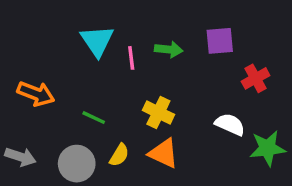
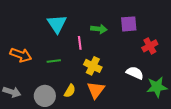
pink line: (131, 58) -> (80, 43), moved
green line: (94, 118) -> (54, 61), moved, turned -32
orange triangle: (164, 153) -> (96, 90), turned 42

